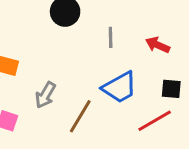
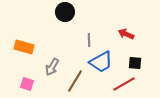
gray line: (111, 37) -> (89, 40), moved

